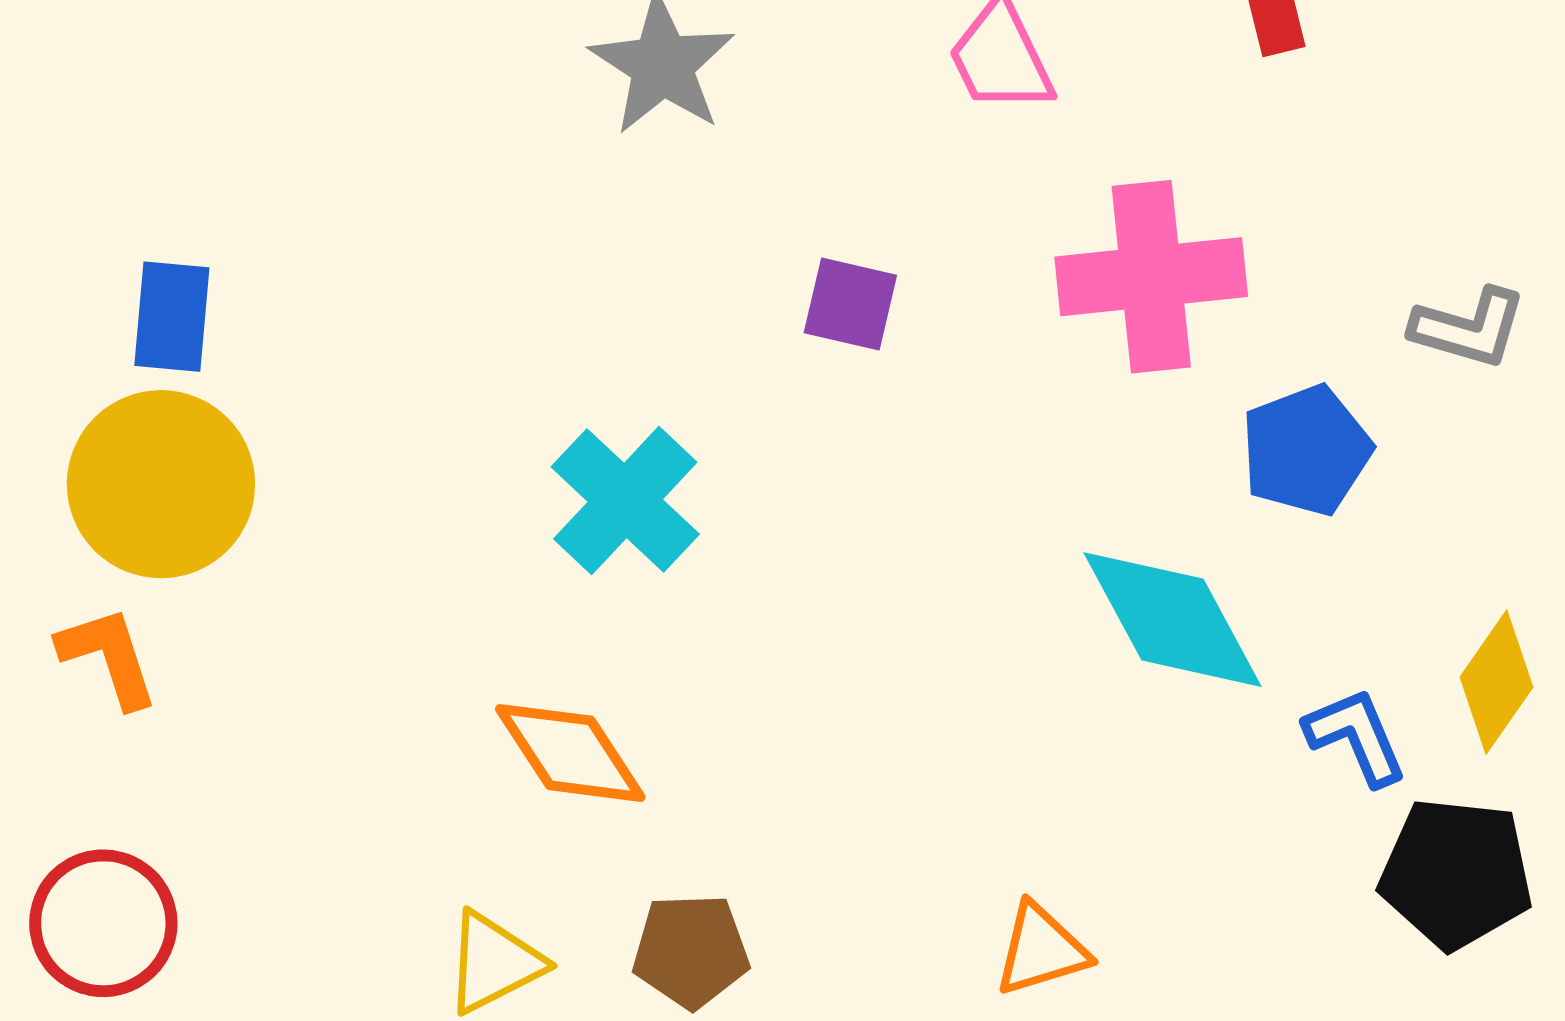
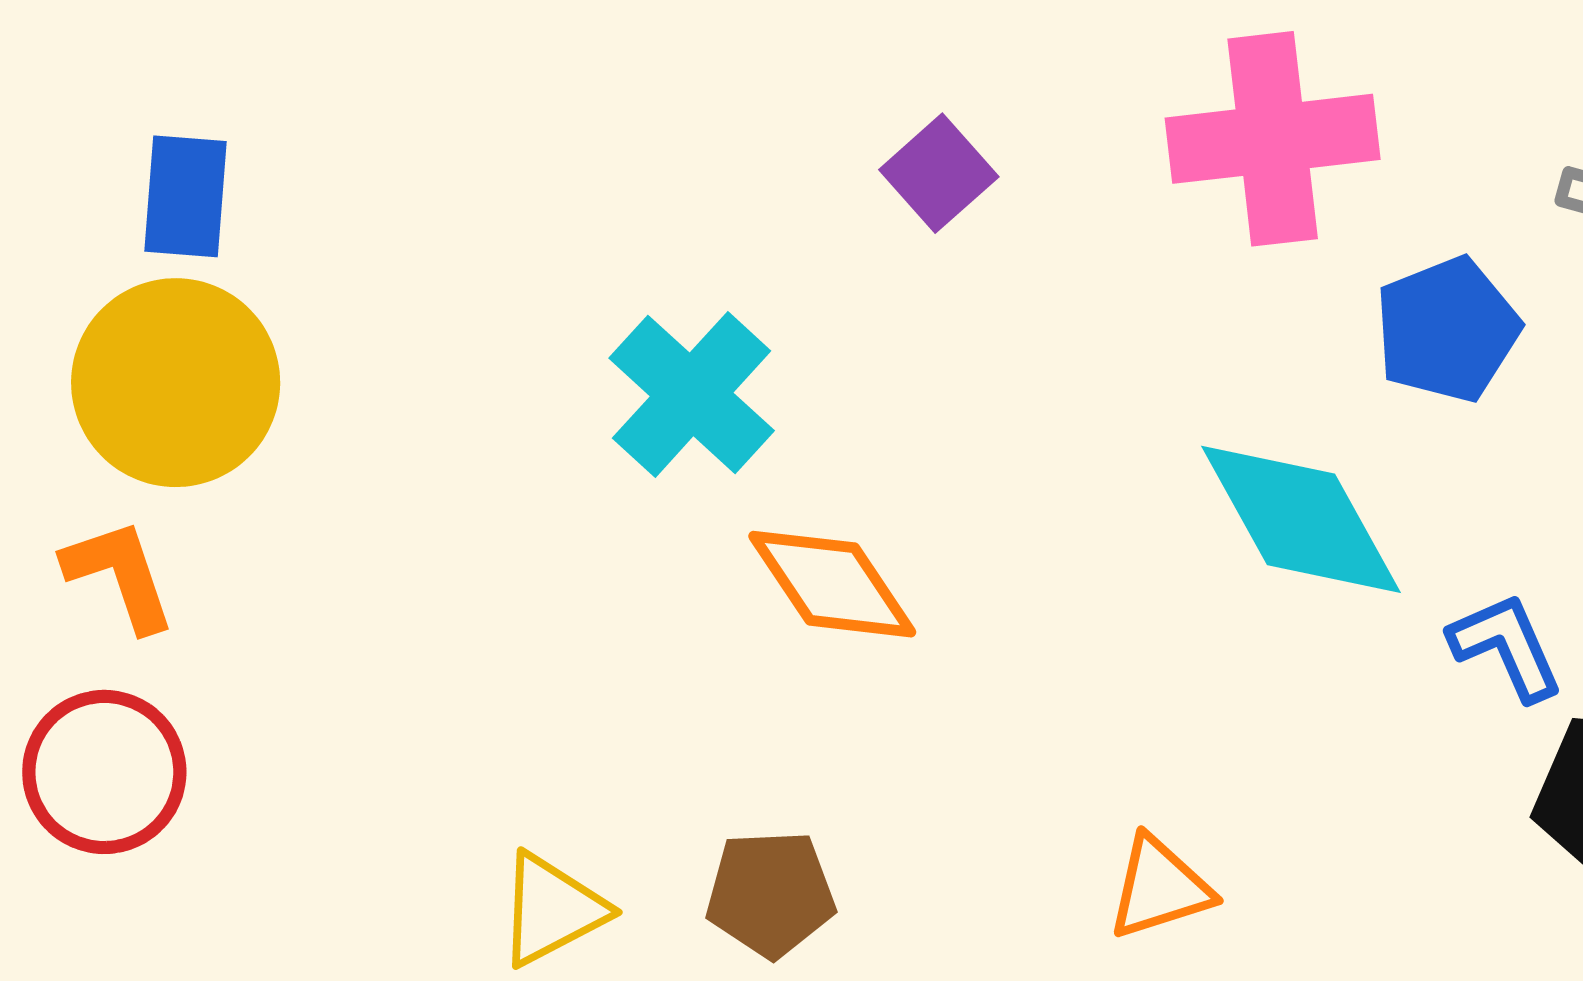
purple square: (850, 304) -> (939, 173), turned 36
orange diamond: (570, 753) -> (832, 584), moved
red circle: (103, 923) -> (104, 772), moved

